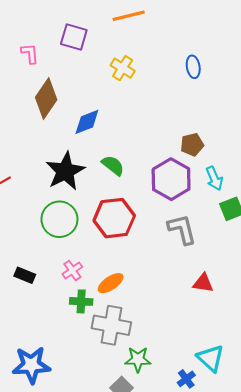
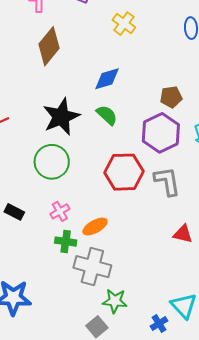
blue diamond: (87, 122) -> (107, 79), moved
brown pentagon: (192, 145) -> (171, 97), moved
red hexagon: (114, 218) -> (124, 172), moved

